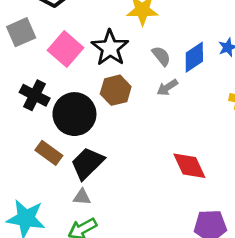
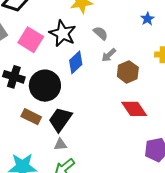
blue diamond: (194, 57) -> (76, 62), moved
brown hexagon: (116, 90) -> (128, 72), moved

